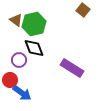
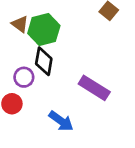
black diamond: (34, 48) -> (44, 61), turned 30
blue arrow: (22, 93) -> (61, 121), moved

